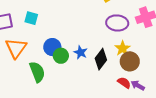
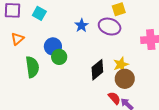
purple ellipse: (117, 23) -> (110, 27), moved
orange triangle: (16, 48) -> (17, 39), size x0.6
blue star: (81, 52) -> (82, 25), moved

